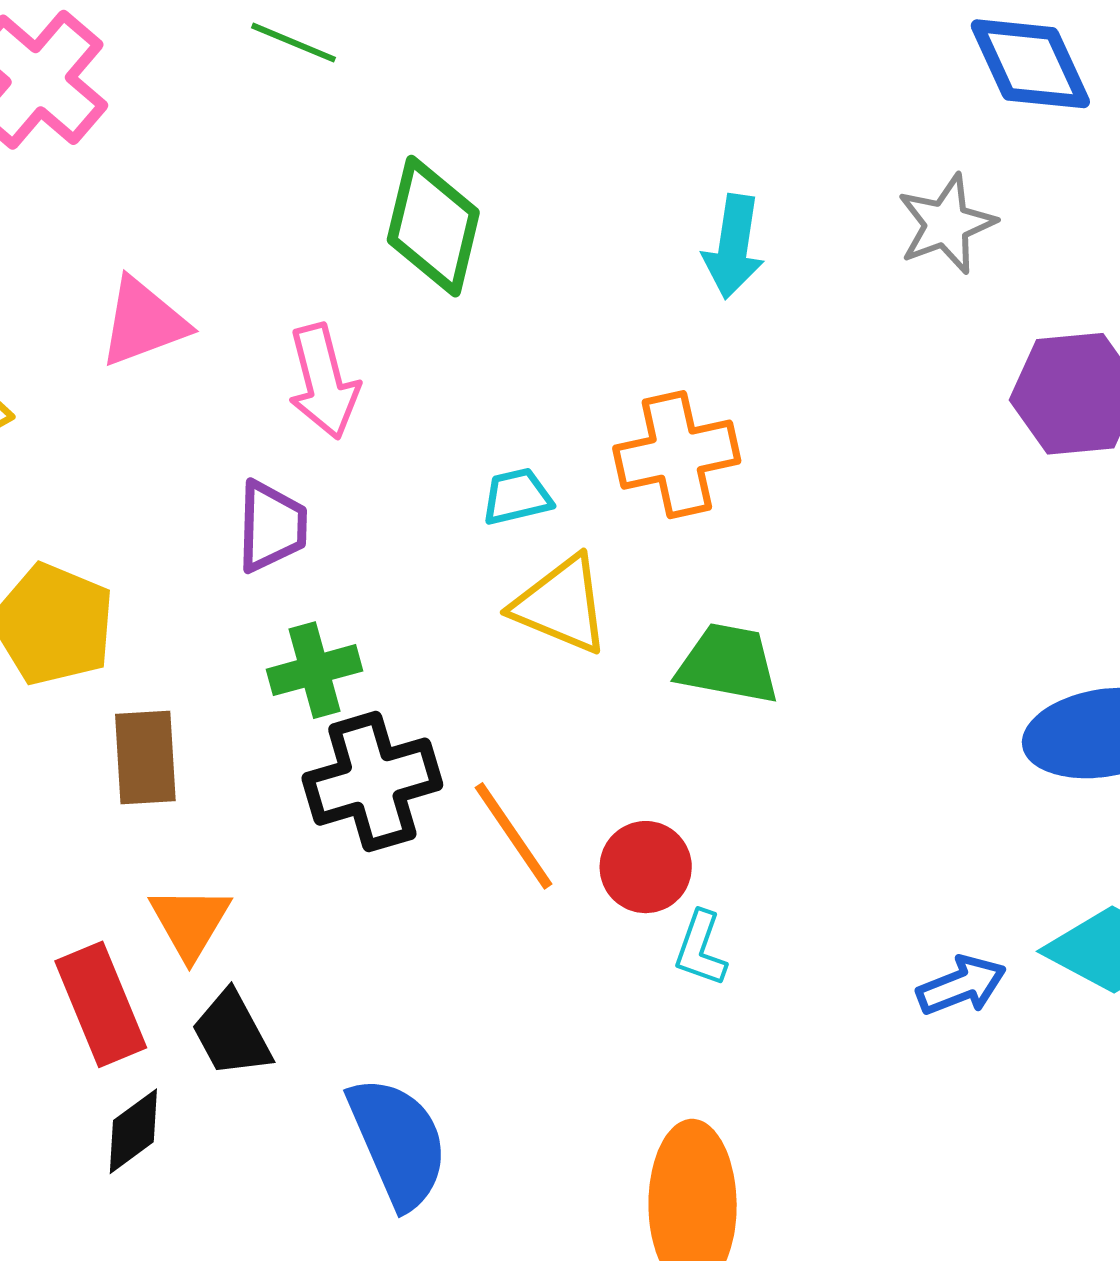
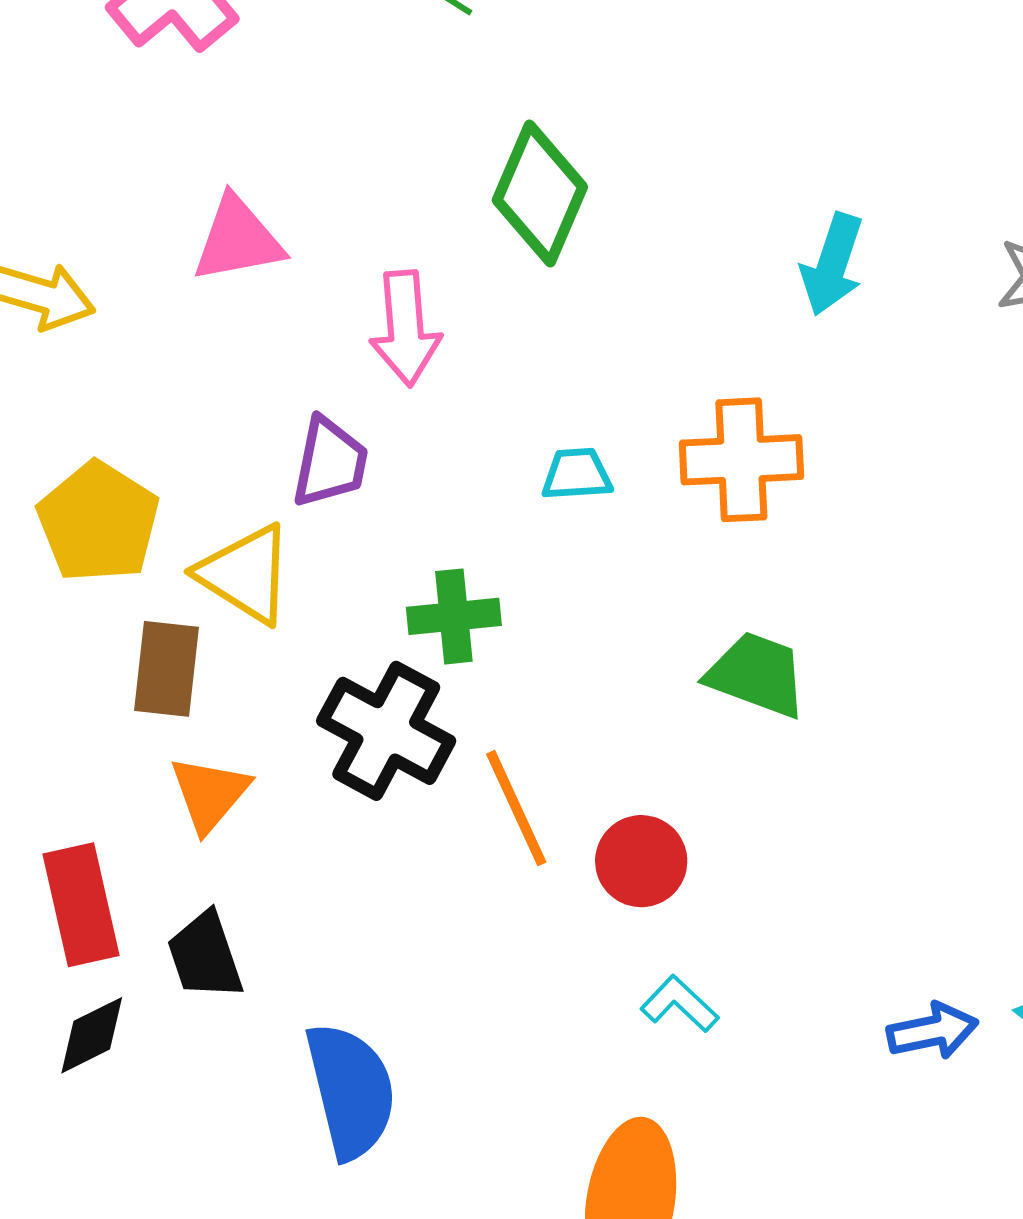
yellow triangle: (561, 605) -> (245, 574), moved
green cross: (315, 670) -> (454, 616), moved
black cross: (372, 782) -> (386, 731), turned 35
orange triangle: (190, 922) -> (210, 794), moved
cyan L-shape: (701, 949) -> (680, 1004), moved, turned 104

